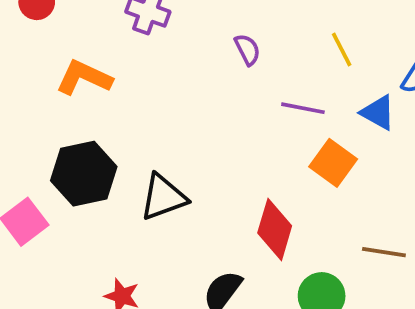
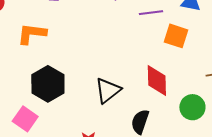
black triangle: (163, 197) -> (108, 90), moved

